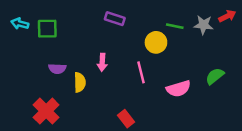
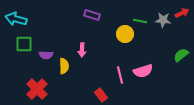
cyan arrow: (20, 24) -> (16, 19), size x1.5
green square: (47, 29) -> (24, 44), moved
pink line: (141, 72) -> (120, 75), moved
green semicircle: (215, 76) -> (181, 55), moved

